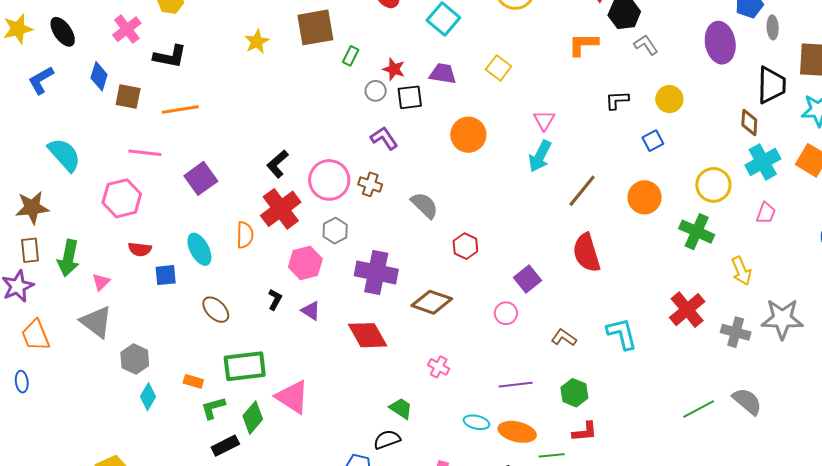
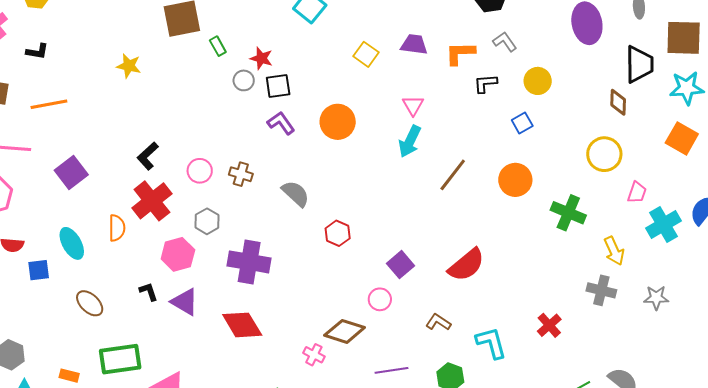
yellow star: (257, 42) -> (129, 66), moved, turned -30
orange L-shape: (583, 44) -> (460, 53), moved
gray L-shape: (646, 45) -> (505, 42), moved
black L-shape: (170, 56) -> (37, 51), size x0.7
green rectangle: (351, 56) -> (218, 46), turned -54
purple trapezoid: (443, 74) -> (414, 44), moved
purple L-shape: (384, 138) -> (281, 123), moved
cyan cross: (763, 162) -> (663, 225), moved
pink circle: (329, 180) -> (200, 171), size x0.6
yellow circle: (713, 185) -> (604, 154), moved
red semicircle: (586, 253) -> (466, 265), moved, turned -111
black L-shape: (275, 299) -> (149, 292), turned -45
brown diamond: (432, 302) -> (345, 331), moved
red cross: (687, 310) -> (549, 325), moved, size x0.7
purple triangle: (311, 311) -> (185, 302), size x1.4
gray star: (782, 319) -> (656, 298), size x0.6
gray cross: (736, 332) -> (601, 290), moved
cyan L-shape: (622, 334) -> (491, 343), moved

